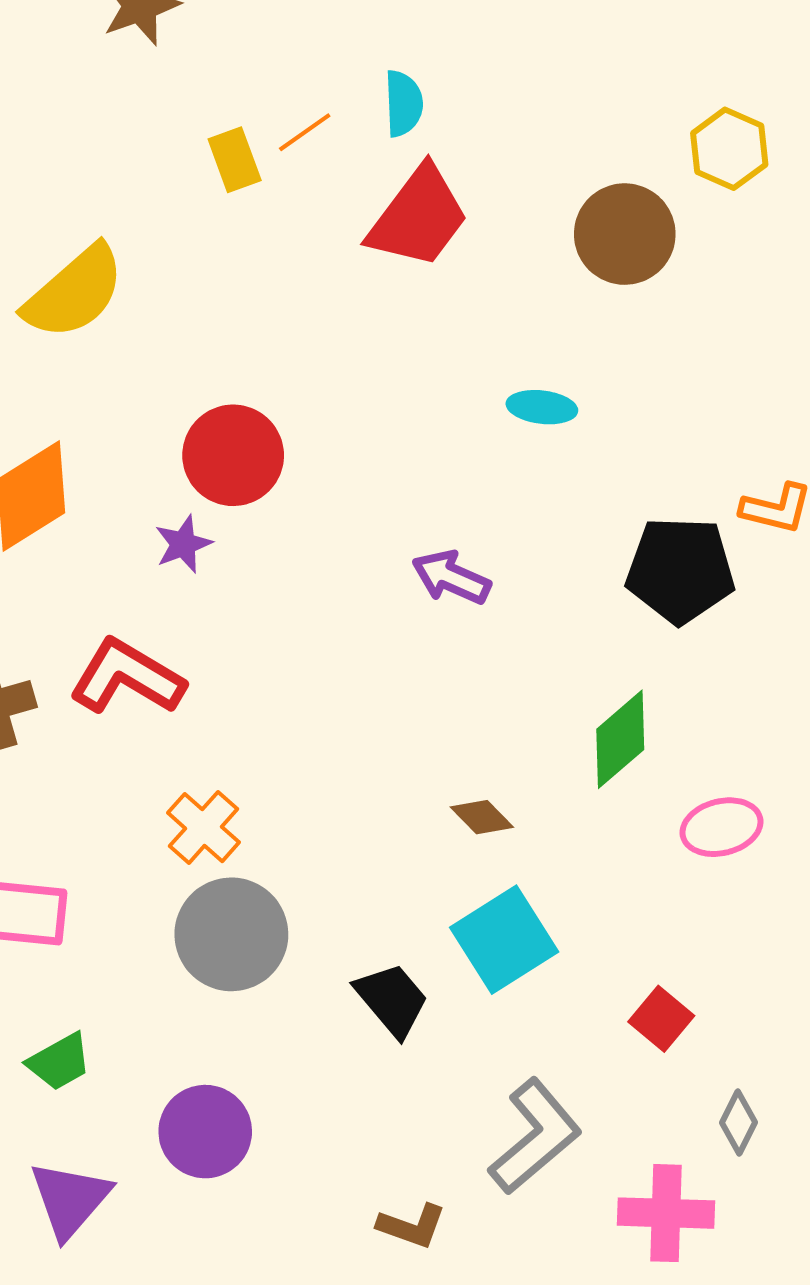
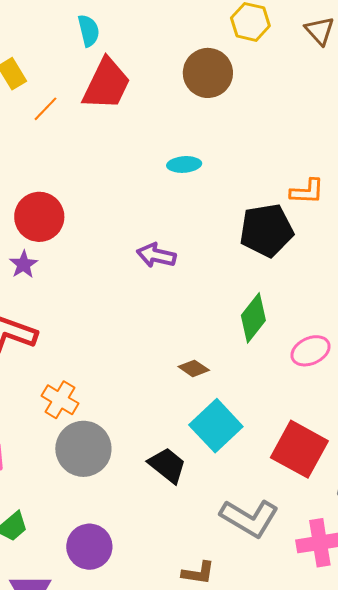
orange line: (305, 132) -> (45, 109), moved
red square: (661, 1019) -> (299, 449), size x1.8
gray L-shape: (535, 1137) -> (249, 518), turned 82

